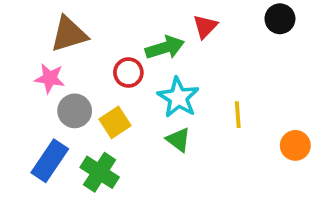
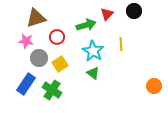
black circle: (280, 19) -> (134, 11), moved
red circle: (128, 73) -> (57, 37), moved
yellow line: (238, 115) -> (121, 44), moved
orange circle: (295, 145) -> (154, 86), moved

